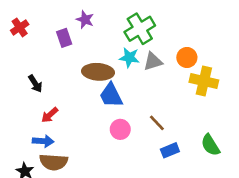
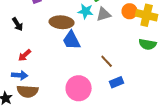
yellow cross: (204, 81) -> (147, 15), moved
black arrow: (35, 84) -> (18, 24), moved
pink circle: (120, 129) -> (79, 88), moved, size x1.6
green semicircle: (210, 145) -> (148, 44), moved, turned -48

